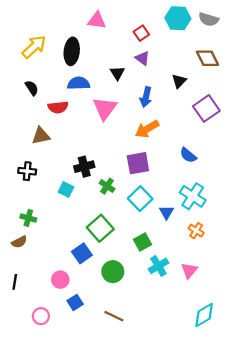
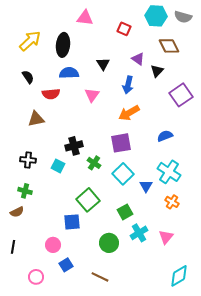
red square: (141, 33) -> (124, 29), turned -32
purple triangle: (142, 58) -> (138, 59), moved
brown diamond: (208, 58) -> (169, 46), moved
pink triangle: (105, 108) -> (92, 95), size x0.7
blue semicircle: (188, 155) -> (165, 136), turned 119
black cross: (27, 171) -> (28, 160), moved
blue square: (82, 253) -> (72, 222), turned 30
green circle: (113, 272) -> (109, 243), moved

